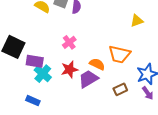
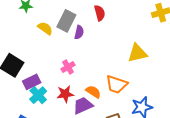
yellow triangle: (137, 21) -> (137, 53), size x1.5
purple rectangle: (35, 61) -> (32, 82), turned -42

